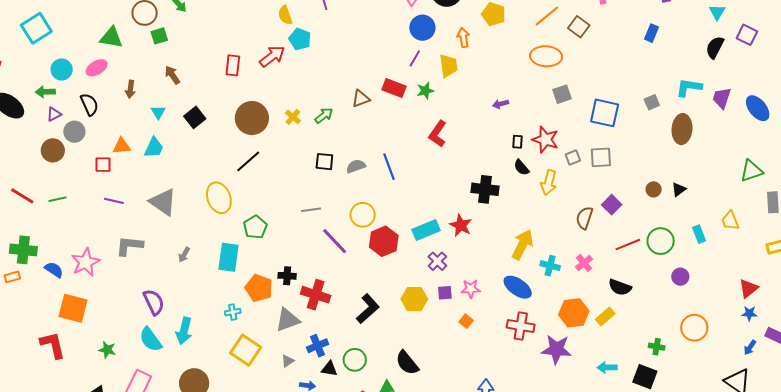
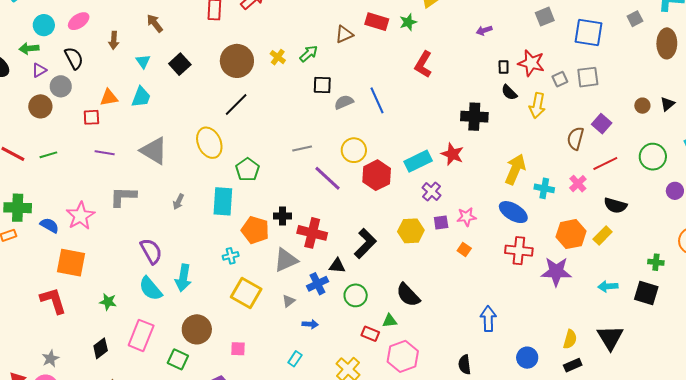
black square: (324, 162) -> (322, 85), moved
red line: (628, 245) -> (605, 163), moved
black triangle: (329, 369) -> (337, 266), moved

